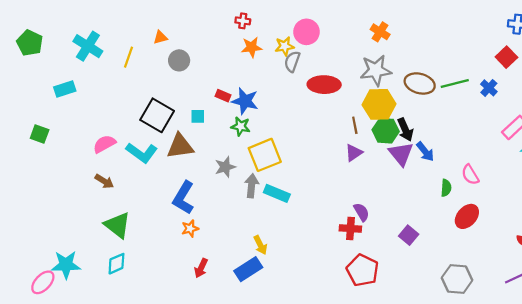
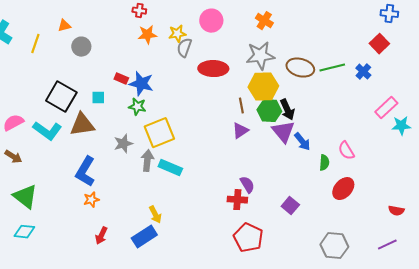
pink circle: (307, 32) -> (211, 21), moved
blue arrow: (425, 152) -> (302, 142), moved
cyan diamond: (116, 264) -> (24, 232), turned 30

